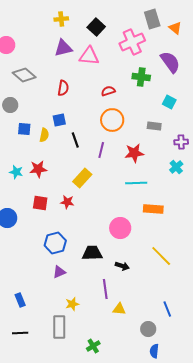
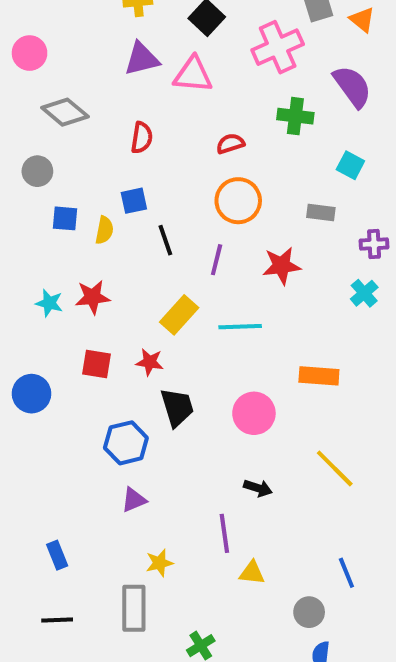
cyan line: (136, 183) -> (240, 327), moved
black trapezoid: (92, 253) -> (177, 407), moved, turned 75

